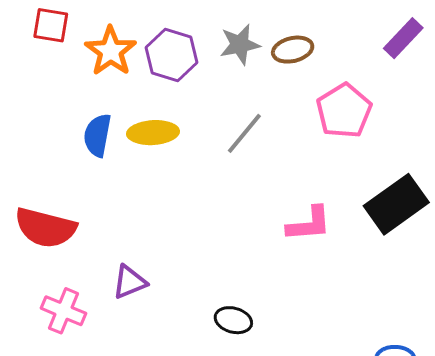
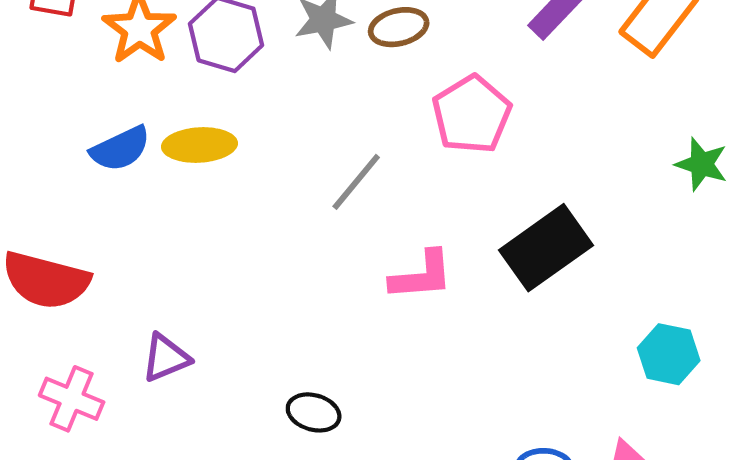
gray line: (244, 133) -> (356, 182), moved
blue semicircle: (97, 135) -> (120, 149), turned -126

